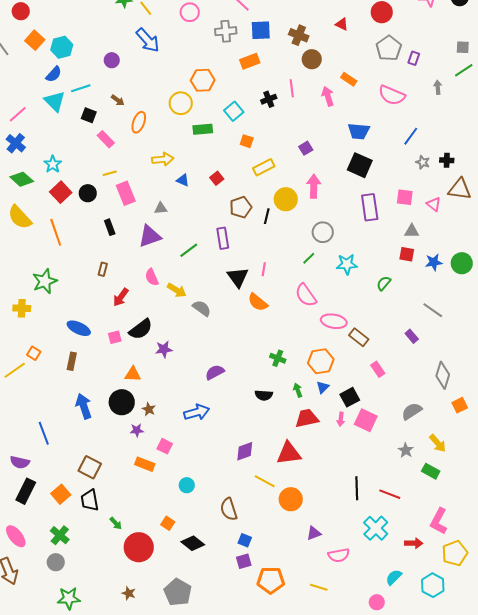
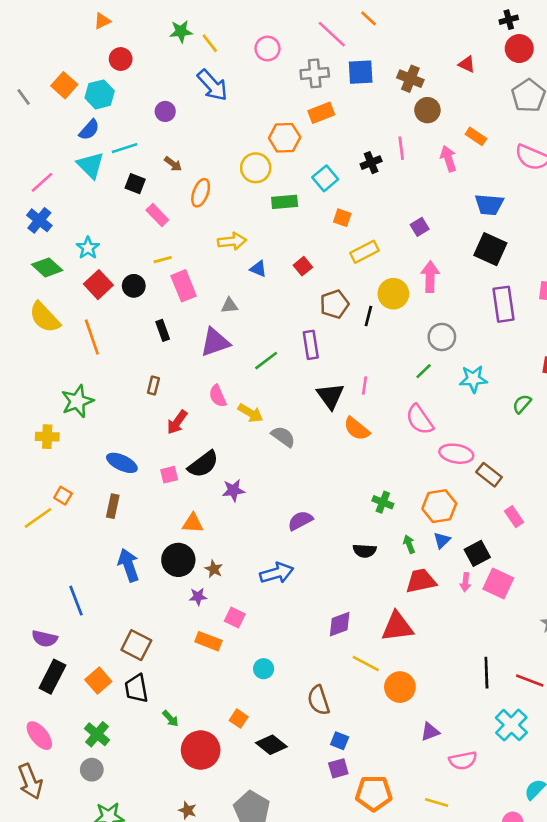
red circle: (21, 11) -> (121, 59), moved
orange rectangle: (250, 61) -> (321, 113), moved

